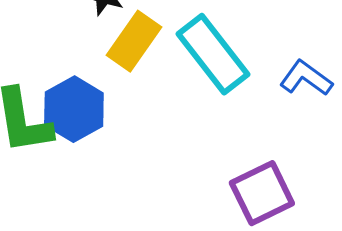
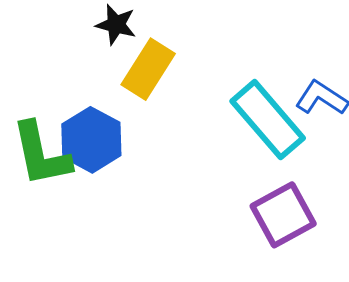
cyan rectangle: (213, 54) -> (268, 120), moved

